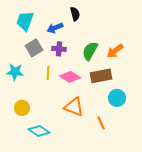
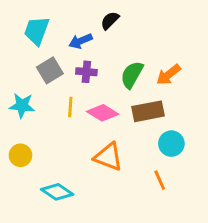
black semicircle: (75, 14) -> (110, 21), turned -120
yellow circle: (22, 108) -> (20, 155), moved
orange line: (101, 123) -> (160, 180), moved

